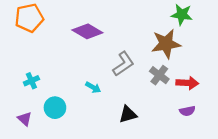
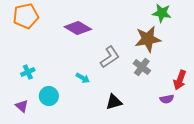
red arrow: (187, 83) -> (180, 80), moved, turned 108

